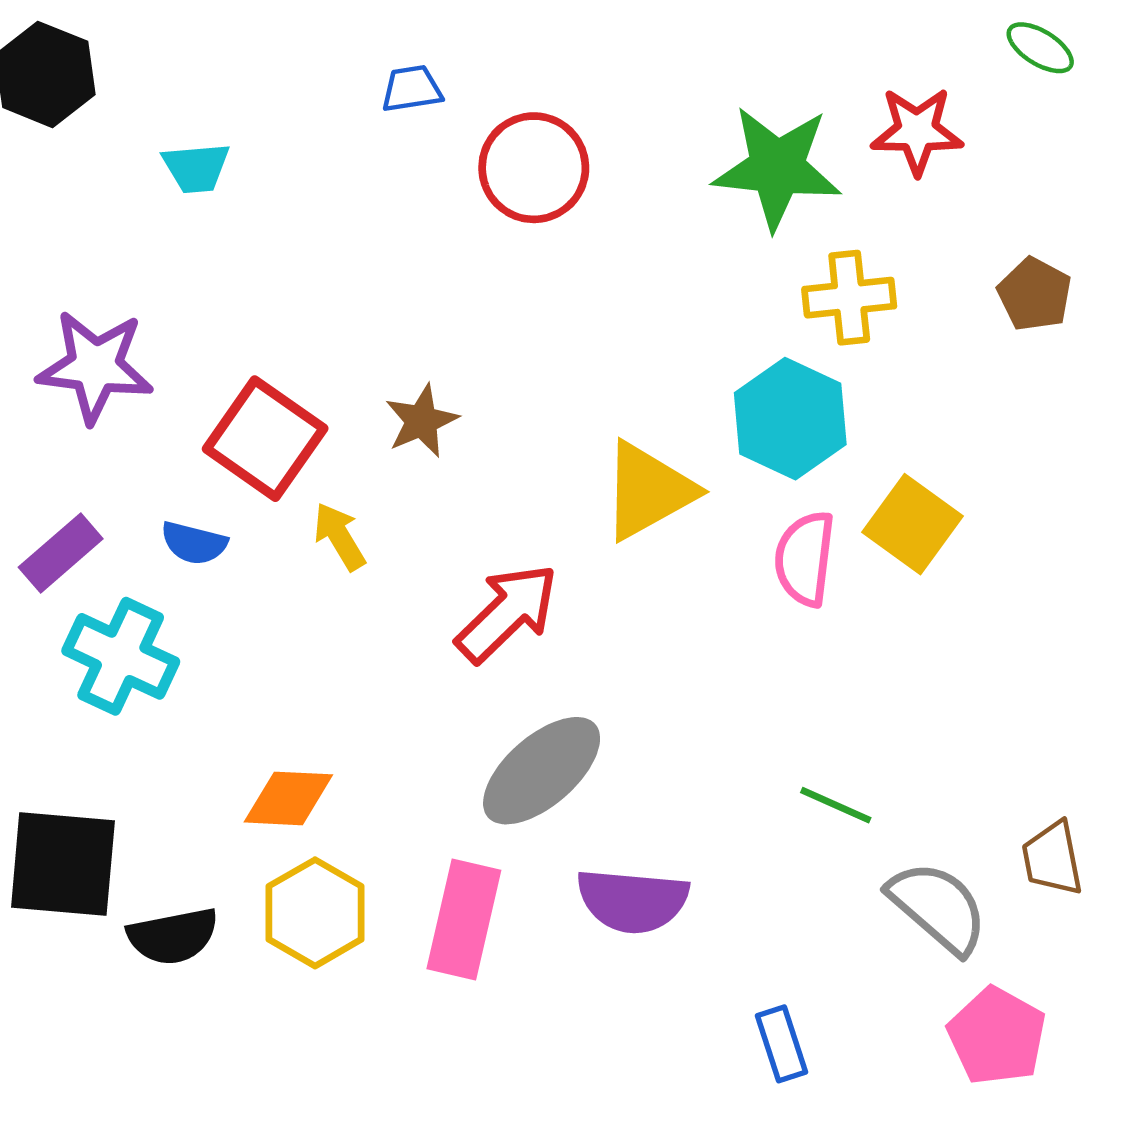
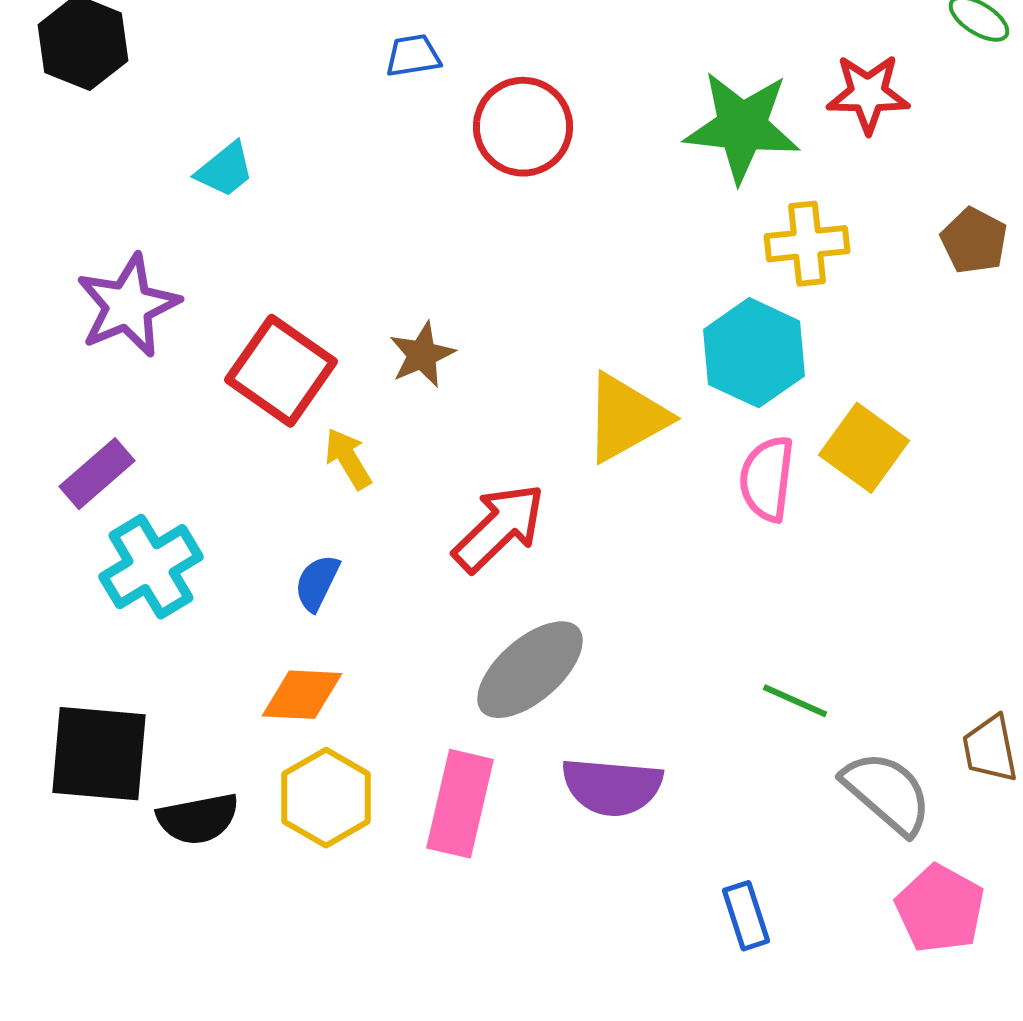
cyan trapezoid: (196, 168) -> (225, 170), moved, turned -34
purple star: (95, 366) -> (128, 306), turned -30
blue semicircle: (194, 543) -> (317, 583), moved, turned 102
cyan cross: (121, 656) -> (151, 567), turned 34

